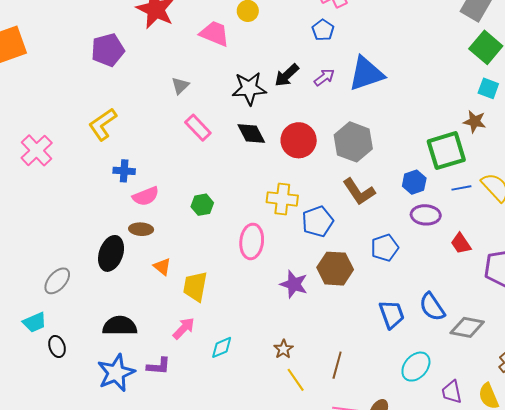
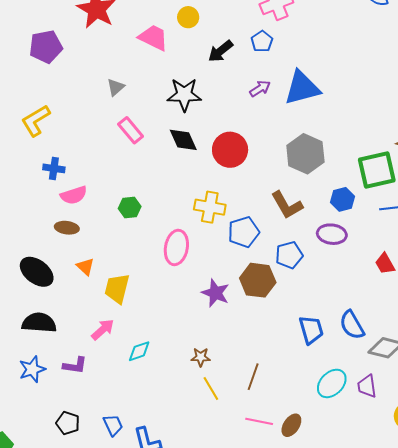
black arrow: (287, 75) -> (220, 51), moved
gray hexagon: (353, 142) -> (305, 154), moved
purple ellipse: (426, 215) -> (332, 234), moved
blue pentagon: (385, 248) -> (289, 255), moved
black ellipse: (111, 253) -> (37, 272), moved, turned -76
brown star: (283, 349) -> (201, 357), turned 30
blue star: (116, 373) -> (32, 369), size x0.7
purple trapezoid: (452, 392) -> (367, 386), moved

